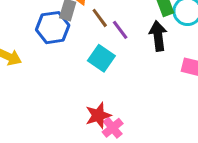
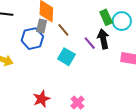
purple line: (120, 30) -> (90, 43), moved
red star: (98, 115) -> (42, 99), moved

